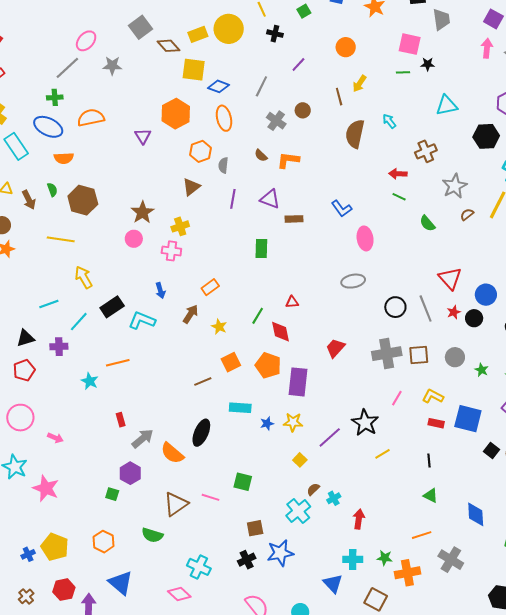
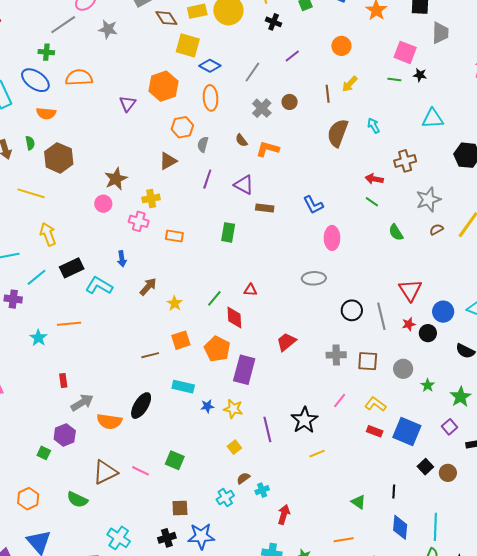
orange rectangle: (210, 287) -> (174, 236), moved, turned 36
gray cross: (387, 354) -> (336, 355), size x0.7
purple line: (330, 437) -> (267, 429), turned -70
orange semicircle: (172, 453) -> (109, 421), turned -40
black line: (429, 461) -> (394, 491), moved
cyan cross: (298, 511) -> (225, 497), size x0.7

